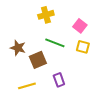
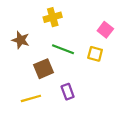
pink square: (80, 26) -> (105, 30), moved
brown star: (18, 48) -> (21, 40), moved

